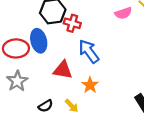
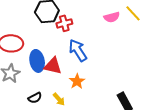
red cross: (72, 23) -> (64, 23), turned -35
blue ellipse: (39, 41) -> (37, 61), moved

